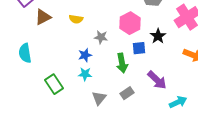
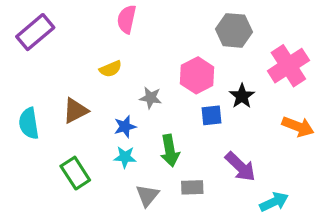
brown triangle: (43, 17) -> (75, 111), moved
yellow semicircle: (76, 19) -> (111, 69), turned -32
green arrow: (122, 63) -> (170, 151), moved
gray rectangle: (127, 93) -> (192, 187), turned 32

